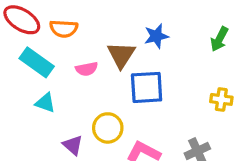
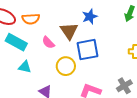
pink semicircle: (87, 69) -> (48, 42), turned 64
yellow circle: (108, 128) -> (66, 66), moved

